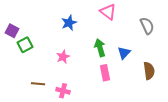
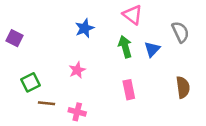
green square: (25, 45) -> (30, 82), moved
green arrow: (100, 48) -> (125, 47), moved
blue triangle: (124, 53) -> (152, 49), moved

